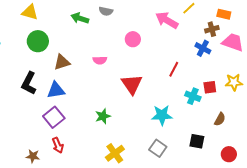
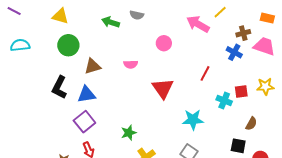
orange rectangle: (224, 14) -> (267, 18), moved
green star: (103, 116) -> (129, 133), moved
black square: (197, 141) -> (238, 146), moved

